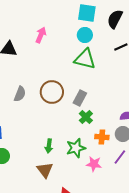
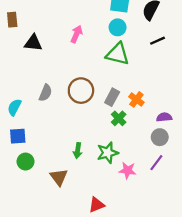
pink arrow: (41, 35) -> (77, 34), moved
orange cross: (102, 137) -> (136, 99), moved, turned 32
brown triangle: (45, 170) -> (59, 177), moved

